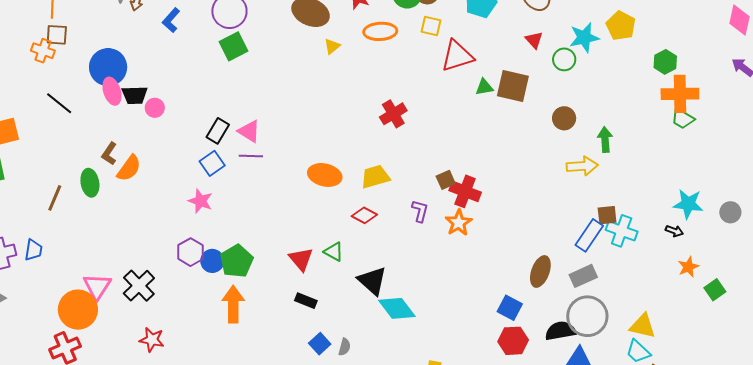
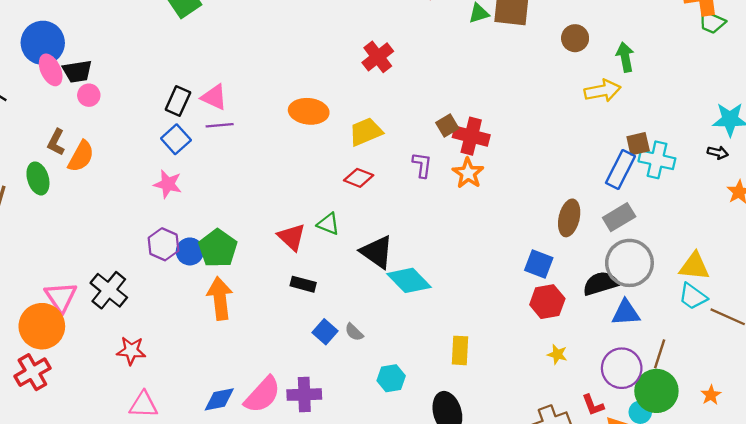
pink circle: (155, 108) -> (89, 95), moved
orange ellipse: (325, 175) -> (309, 111), moved
gray semicircle: (344, 347) -> (354, 332), turned 126

